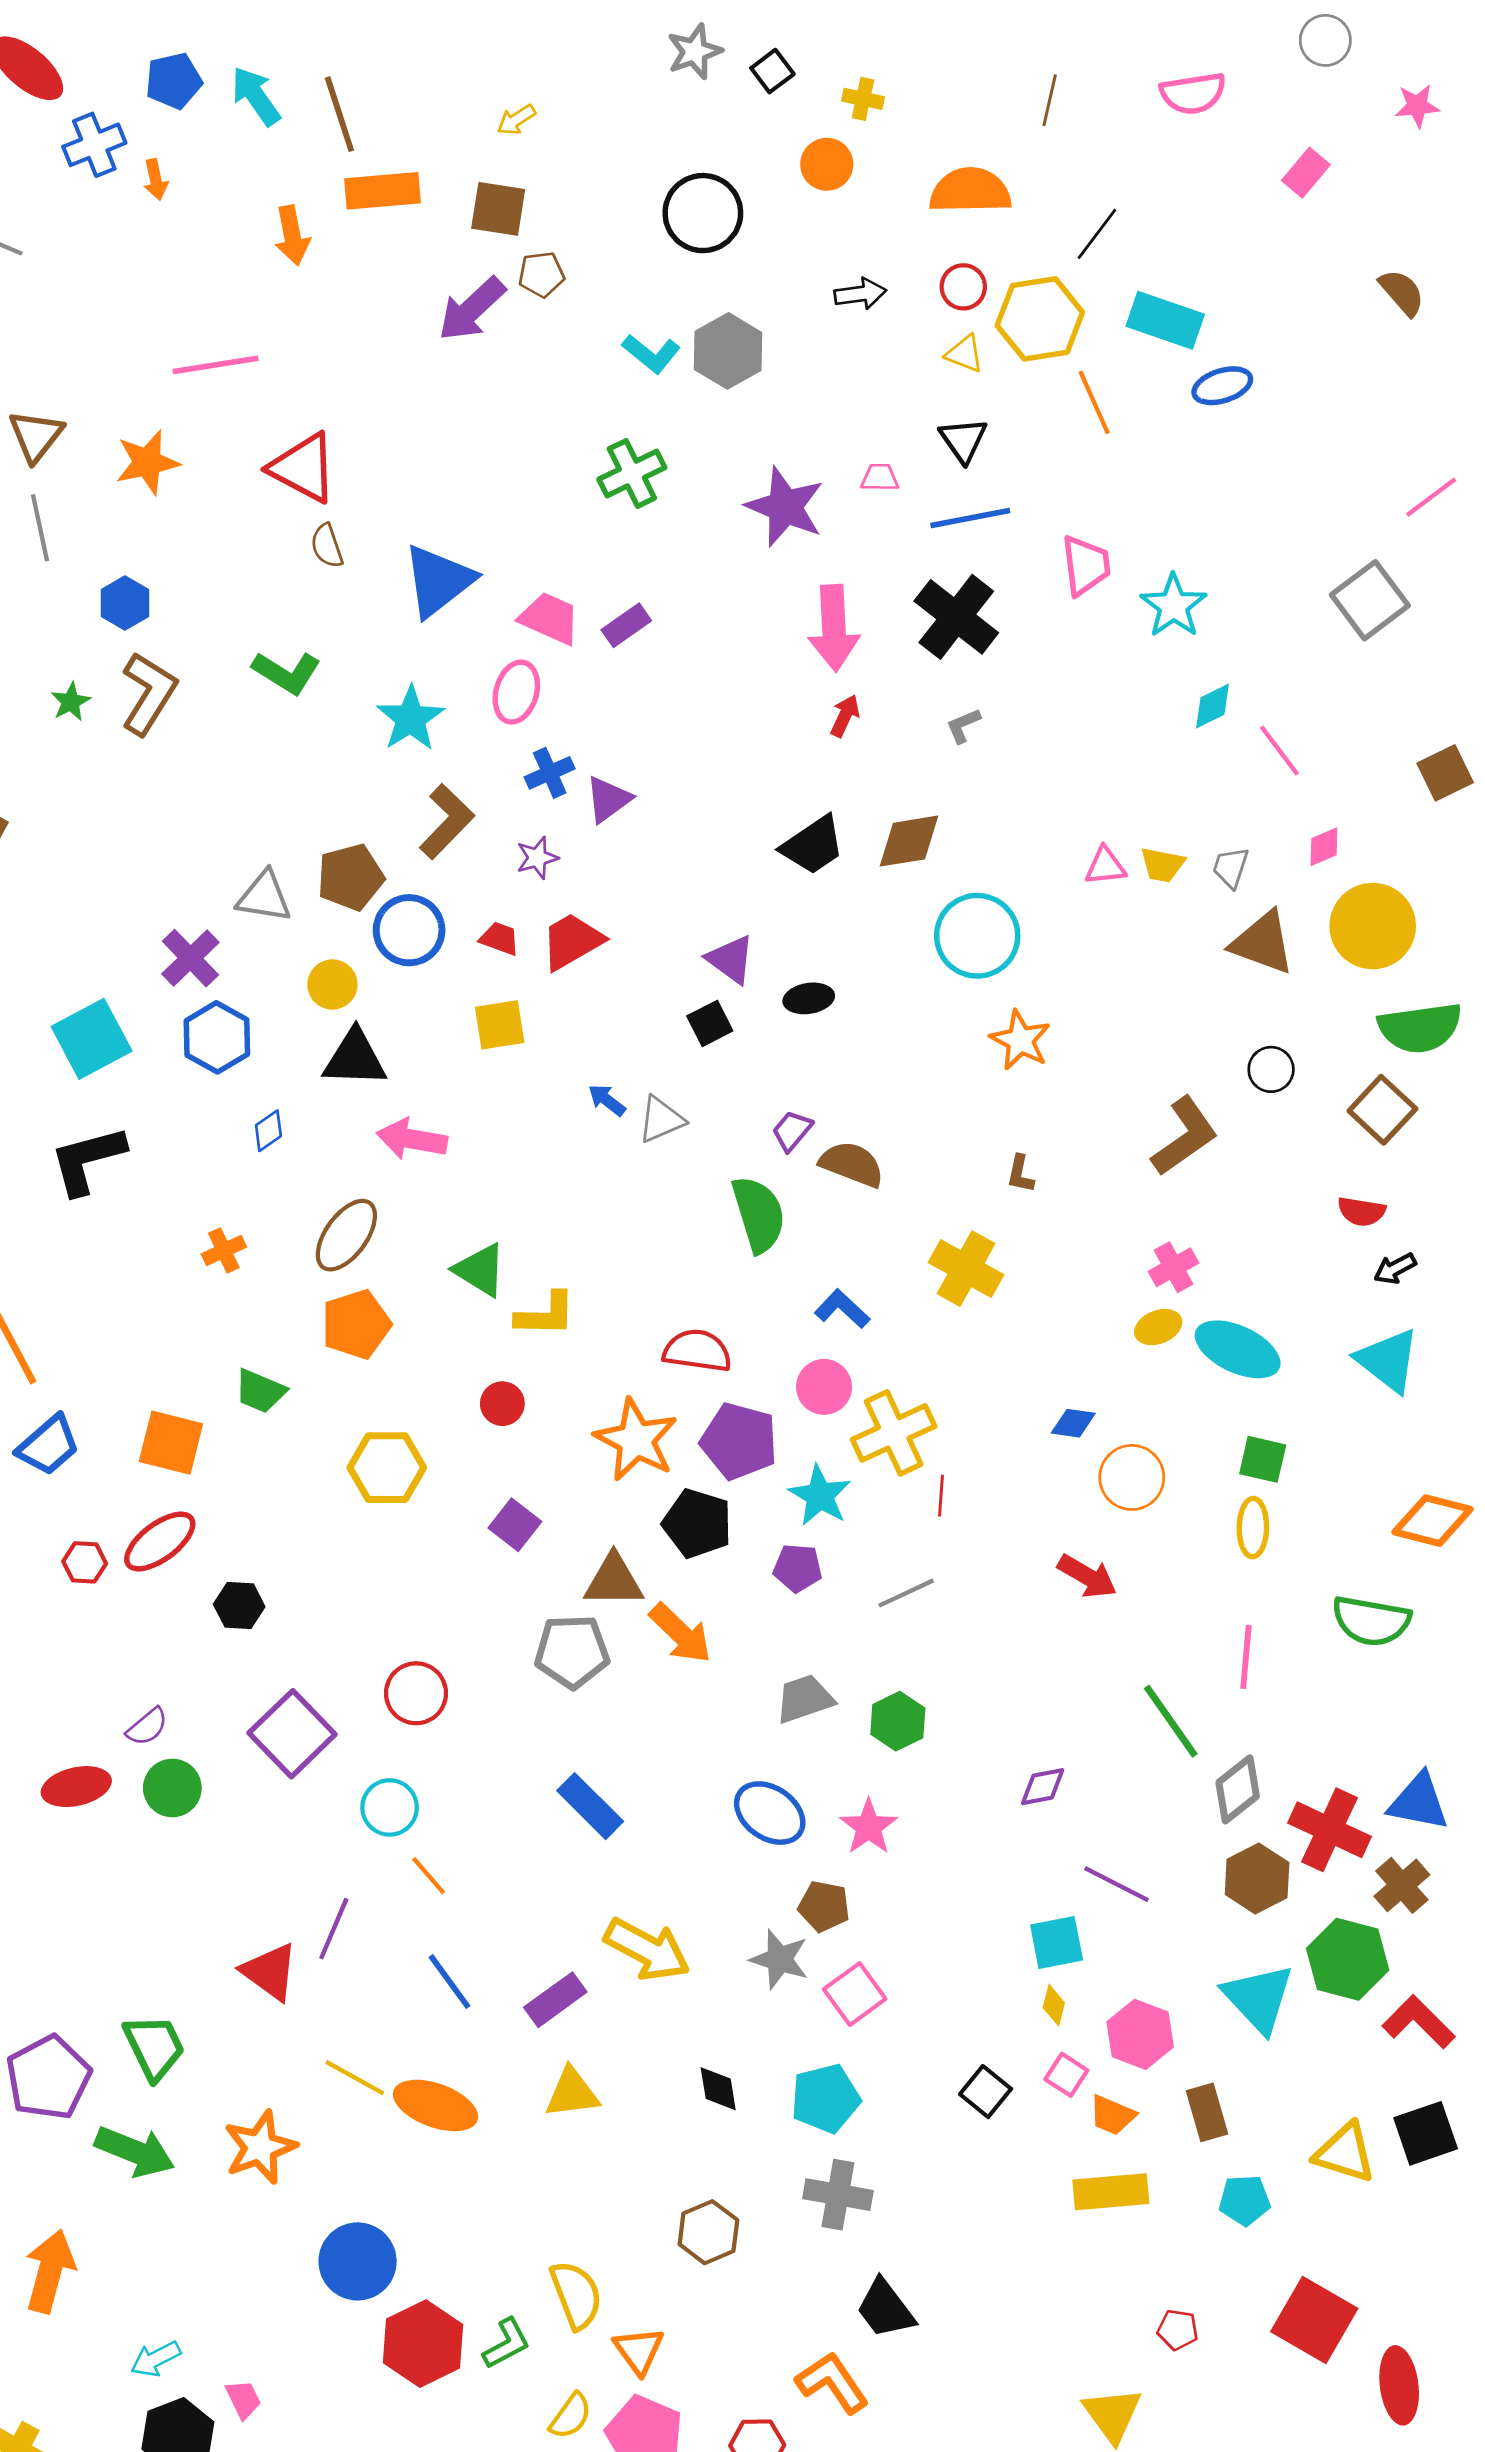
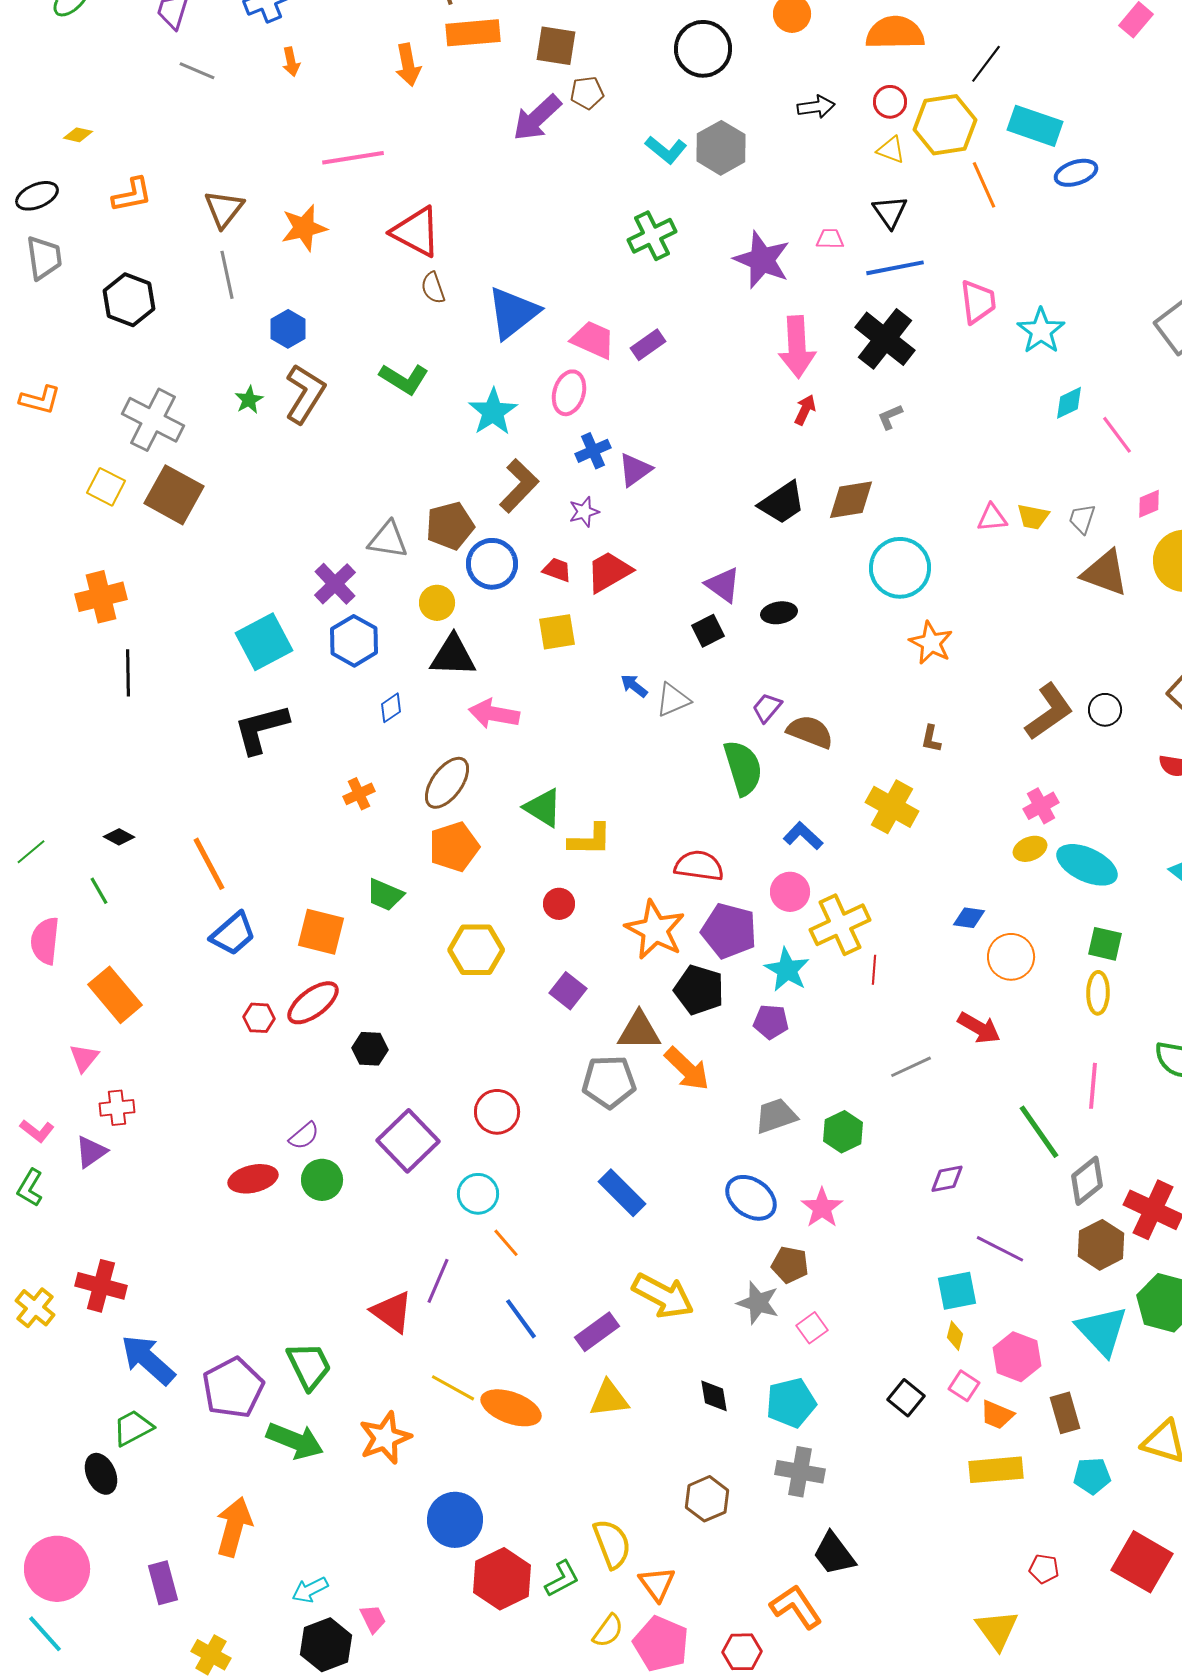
orange arrow: (156, 180) -> (291, 62), moved
black circle: (1271, 1069) -> (1105, 710), moved
gray line: (906, 1593) -> (911, 1067), moved
pink square: (855, 1994) -> (812, 1328), size x0.7

